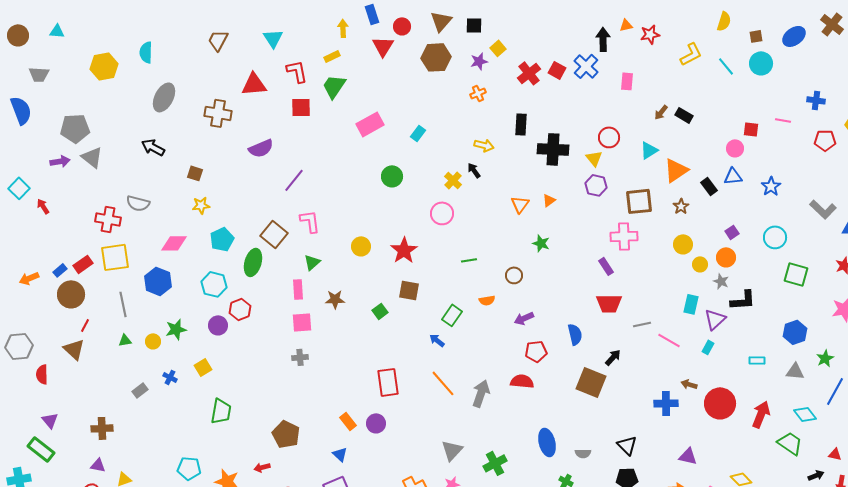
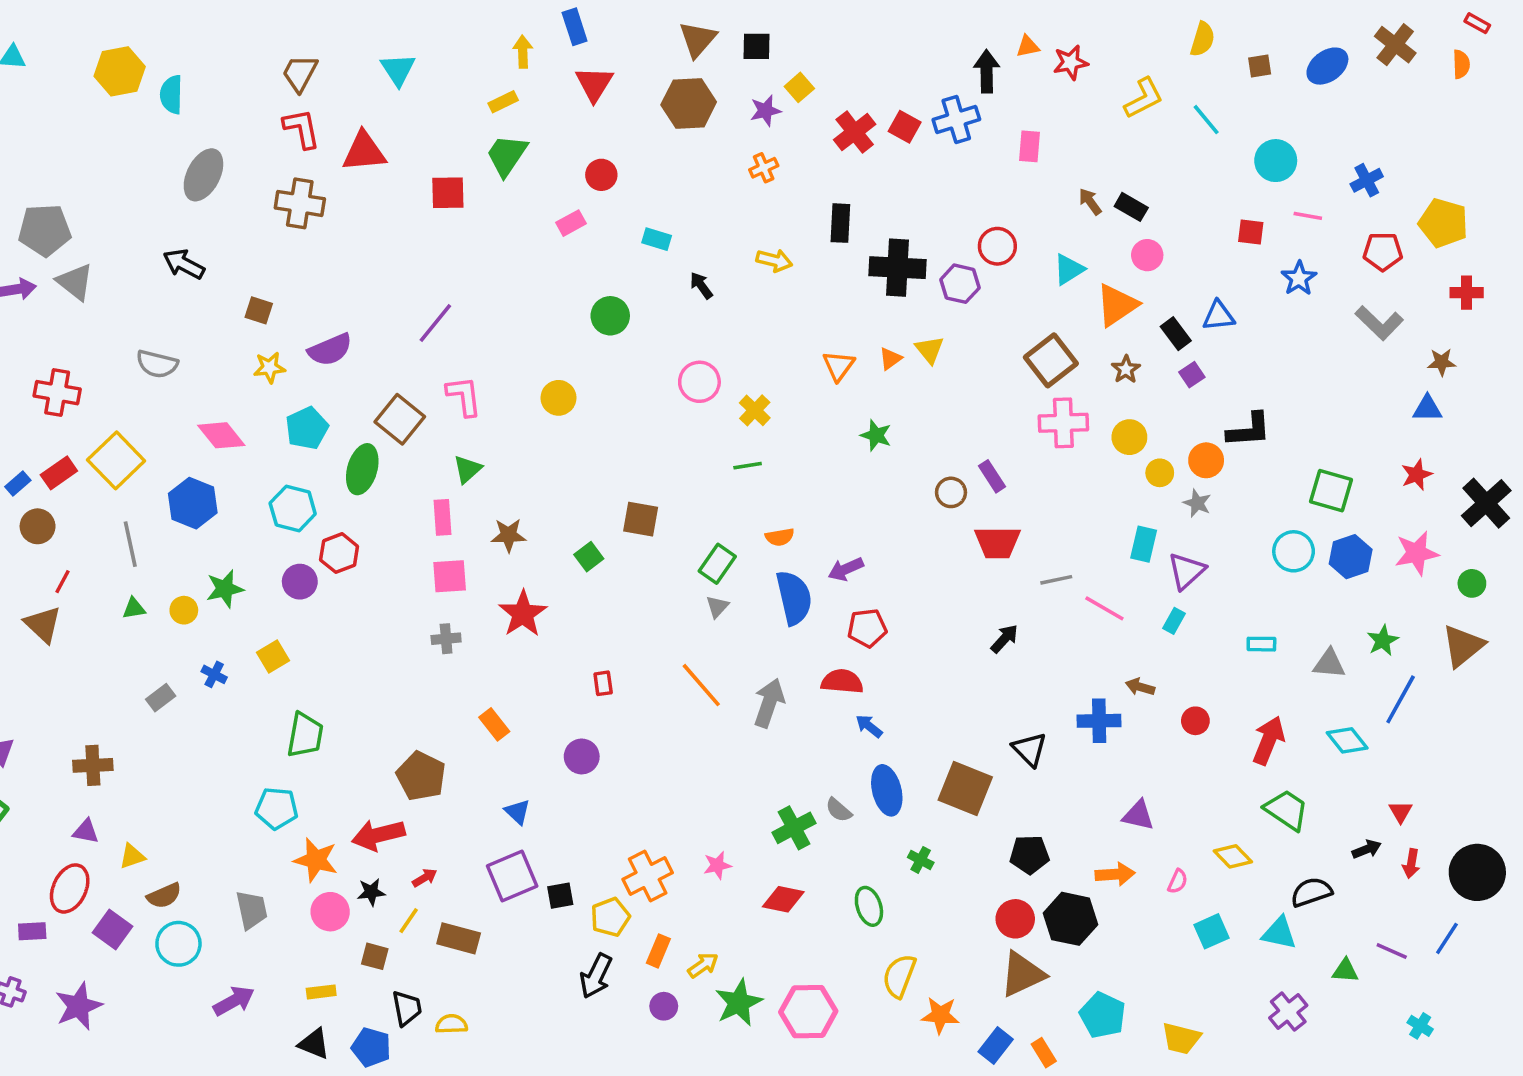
red circle: (402, 26) -> (601, 175), moved
cyan circle: (761, 63) -> (1276, 161), moved
yellow hexagon: (104, 66) -> (120, 71), moved
blue cross: (586, 66) -> (956, 120), turned 30
red L-shape: (297, 71) -> (302, 128), moved
blue cross: (816, 100) -> (1367, 180), turned -36
brown arrow: (661, 112) -> (1090, 202), turned 105
pink rectangle: (370, 124) -> (571, 223), size x0.6
cyan rectangle: (418, 133) -> (657, 239), turned 70
purple semicircle: (261, 148) -> (330, 350), moved
pink circle: (735, 148) -> (1147, 255), moved
yellow triangle: (594, 158) -> (930, 350), moved
black arrow: (474, 170) -> (701, 285), moved
yellow cross: (453, 180) -> (755, 410), moved
purple hexagon: (596, 185) -> (960, 284), moved
blue star: (771, 186) -> (1299, 278), moved
brown square: (639, 201) -> (1051, 360), turned -32
gray L-shape: (823, 209) -> (1379, 323), moved
red cross: (108, 219) -> (57, 393), moved
purple square: (732, 232) -> (1192, 375), moved
pink cross: (624, 236) -> (1063, 423), moved
cyan circle: (775, 237) -> (1294, 551), moved
pink diamond: (174, 243) -> (221, 435), turned 52
yellow circle: (361, 246) -> (558, 398), moved
red star: (404, 250) -> (523, 614), moved
yellow square: (115, 257) -> (116, 460), turned -36
brown circle: (514, 275) -> (951, 492), moved
brown circle: (71, 294) -> (38, 526), size x0.7
black L-shape: (743, 300) -> (1249, 430), moved
blue hexagon: (795, 332) -> (1351, 557), moved
blue semicircle: (575, 334) -> (794, 598), moved, size x1.4
blue arrow: (437, 340) -> (869, 726), moved
red rectangle: (388, 382) -> (603, 683), size x0.5
brown square: (591, 382) -> (965, 789), moved
red circle: (720, 403) -> (1195, 721), size x0.5
orange rectangle: (348, 421) -> (494, 724), moved
green trapezoid: (790, 443) -> (1286, 810), moved
black triangle: (627, 445) -> (1029, 749), moved
gray triangle: (452, 450) -> (717, 607), moved, size x0.6
gray semicircle: (583, 453) -> (839, 810), moved, turned 42
red triangle: (835, 454) -> (1401, 812), turned 48
red arrow: (262, 467) -> (378, 835), size x1.8
cyan pentagon: (189, 468) -> (277, 808), moved

